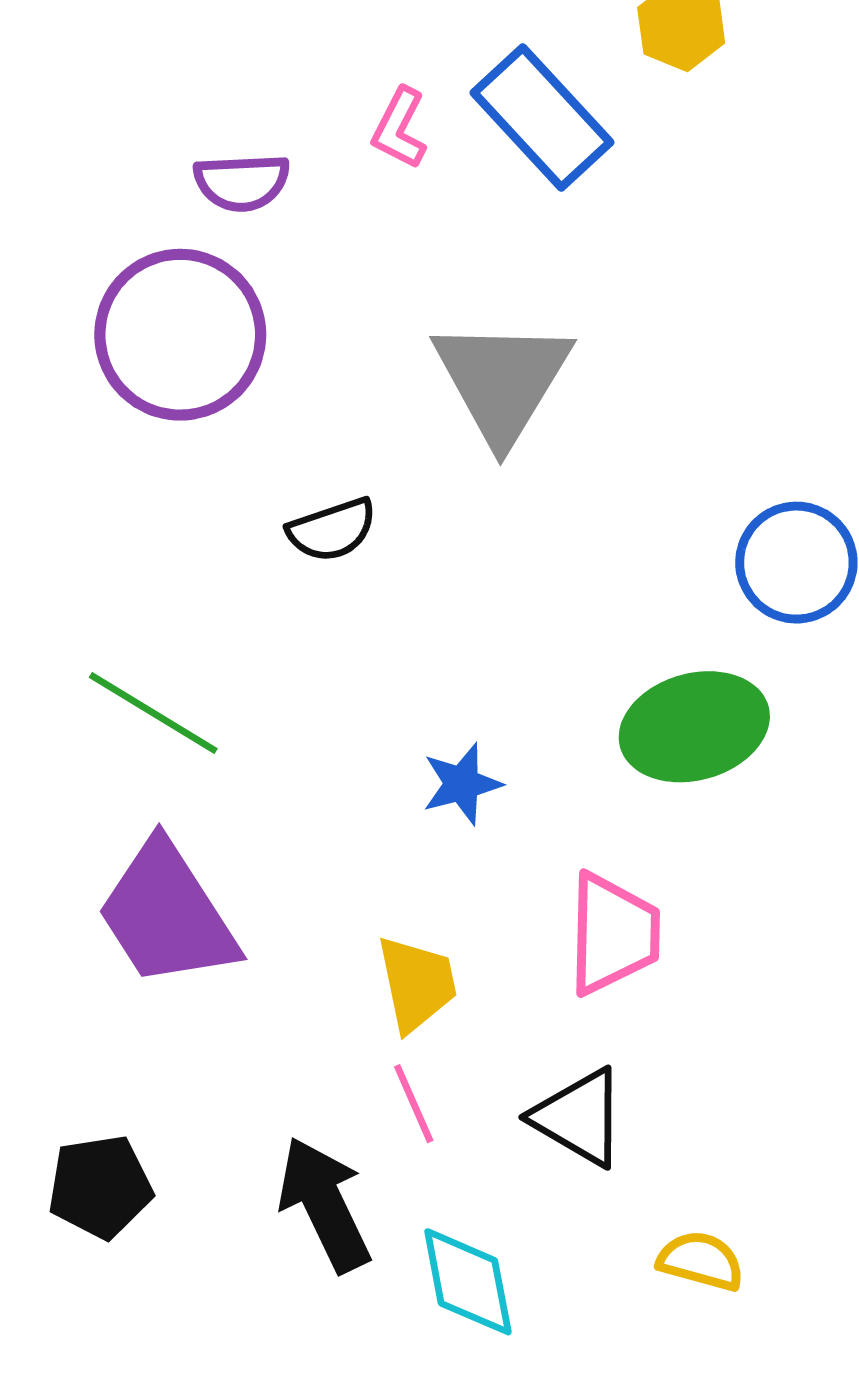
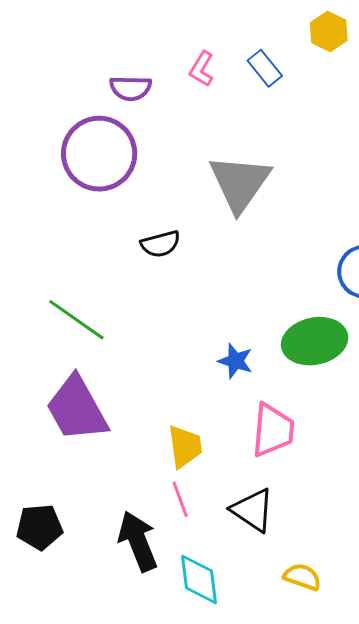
blue rectangle: (542, 117) -> (265, 68), size x0.6
blue star: (462, 784) -> (235, 361), moved, turned 30

